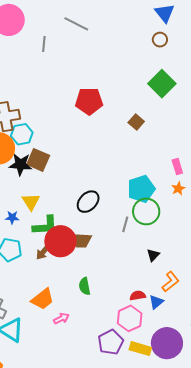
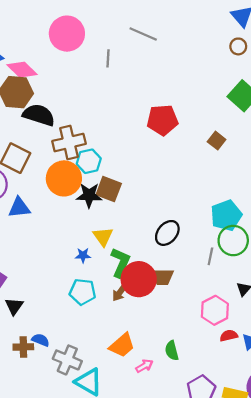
green L-shape: (45, 226) -> (120, 262), turned -60
green semicircle: (85, 286) -> (172, 351), moved
pink hexagon: (130, 318) -> (215, 310), moved

